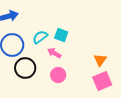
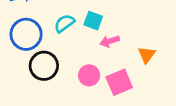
pink arrow: (54, 53) -> (110, 41), moved, turned -48
pink square: (102, 81) -> (119, 82), moved

